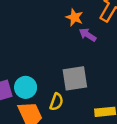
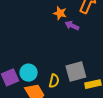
gray square: (75, 78) -> (76, 71), moved

